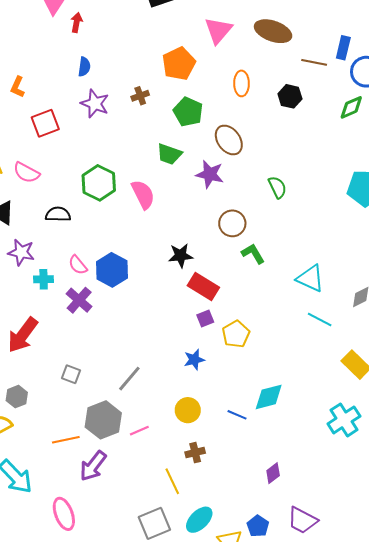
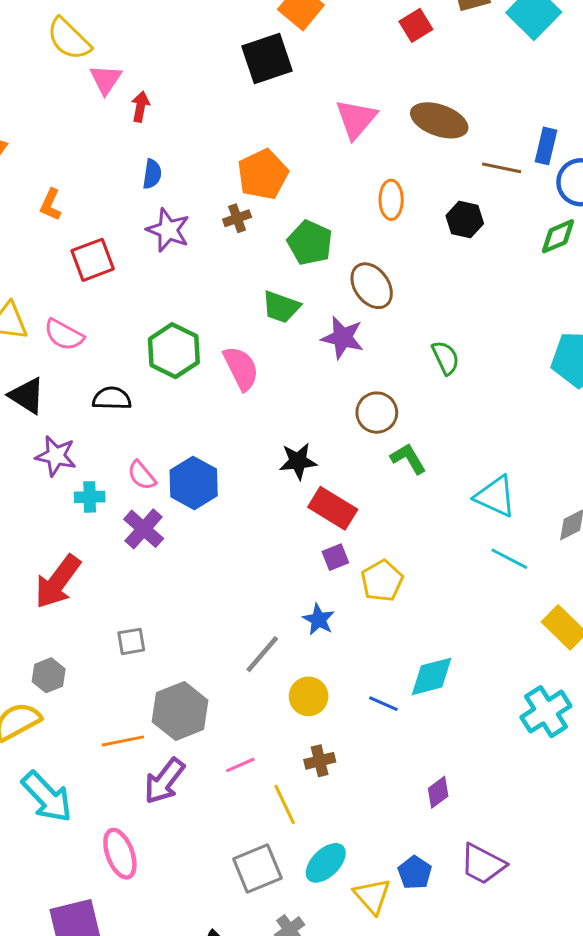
orange pentagon: (179, 64) -> (263, 174), moved
blue star: (194, 360) -> (319, 620), turned -30
gray square: (71, 374) -> (131, 641), turned -30
gray line: (129, 379) -> (262, 654), moved
pink line: (139, 431) -> (240, 765), moved

